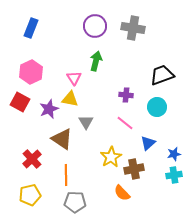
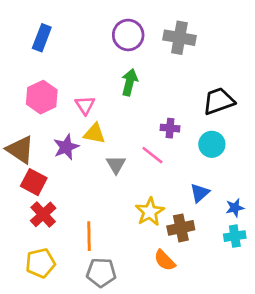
pink triangle: (74, 78) -> (85, 105), moved
red square: (20, 102) -> (34, 182), moved
pink line: (125, 123) -> (152, 155), moved
brown triangle: (62, 139) -> (20, 150), moved

